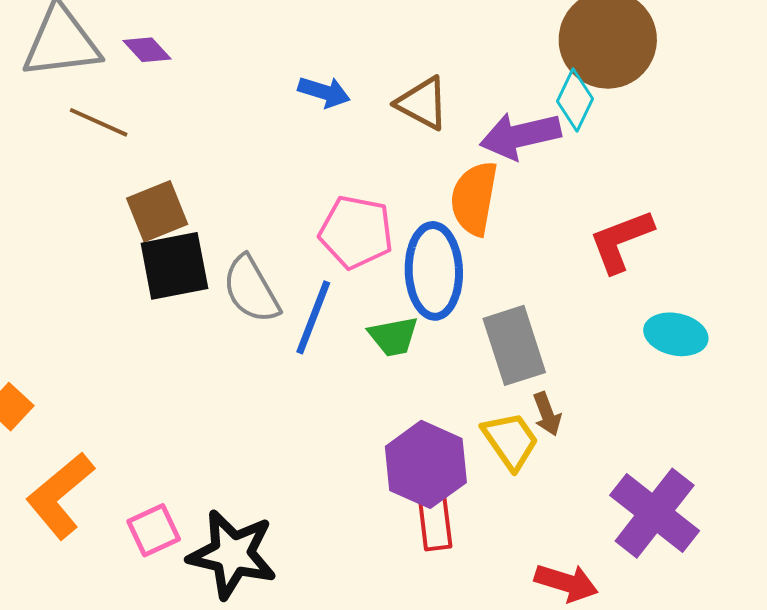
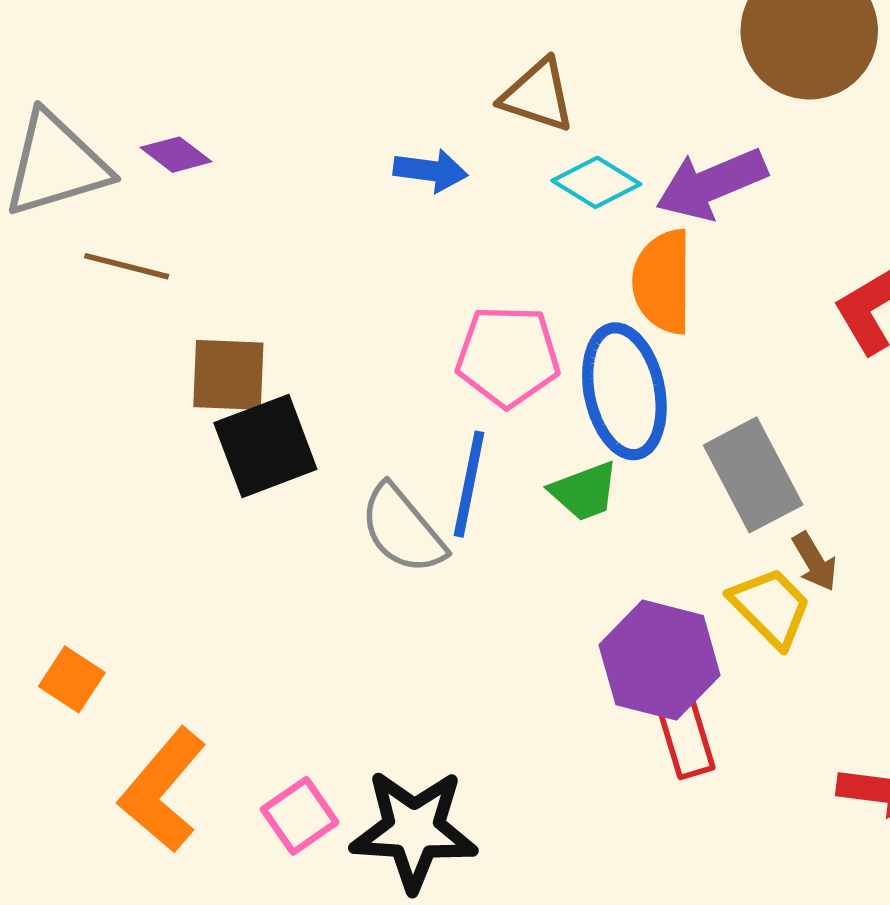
cyan diamond: (575, 100) -> (596, 182), moved, turned -74
brown triangle: (422, 103) -> (538, 95), moved
brown square: (157, 211) -> (228, 375), turned 34
gray semicircle: (251, 289) -> (402, 529), moved

